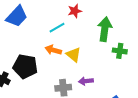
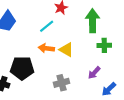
green cross: (120, 51) -> (104, 45), moved
purple arrow: (86, 81) -> (94, 73), moved, turned -32

